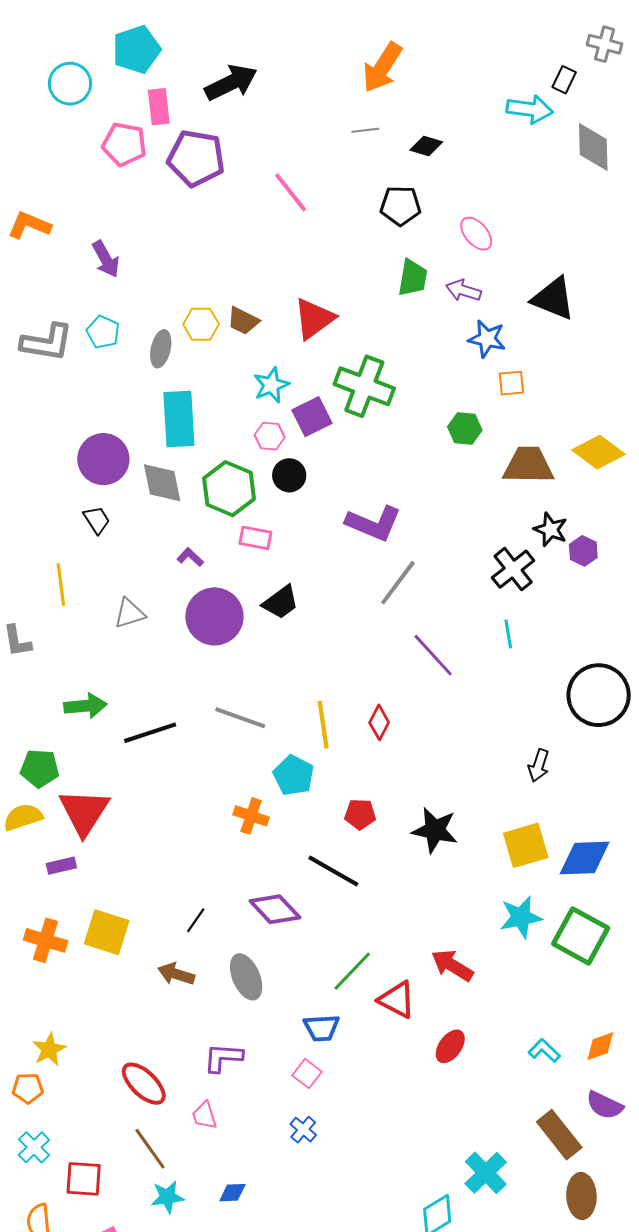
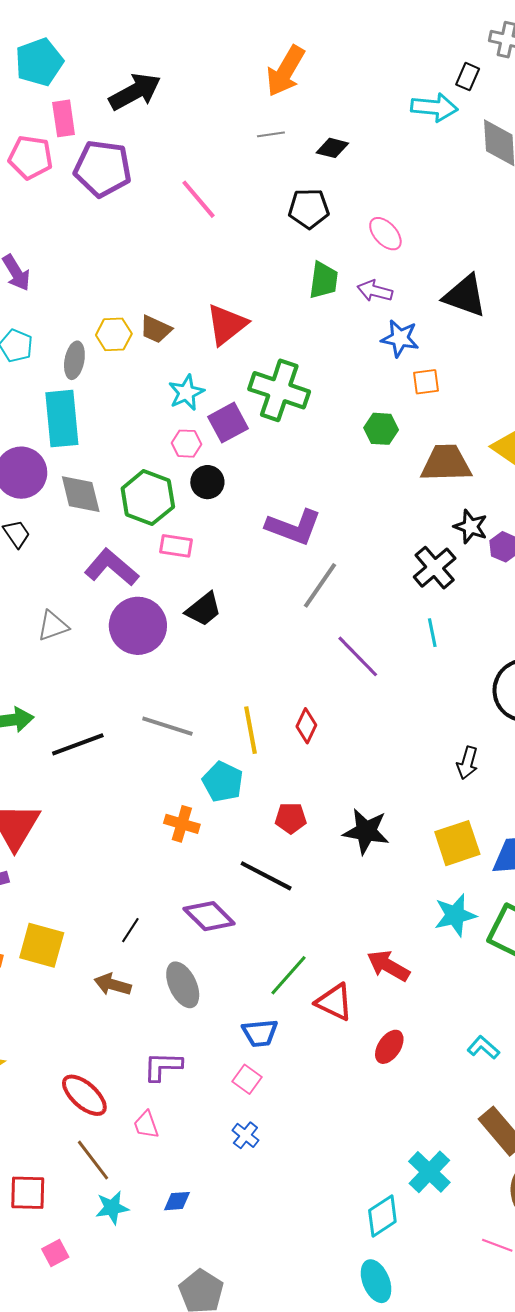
cyan rectangle: (179, 419) -> (62, 419), moved
purple L-shape: (190, 557) -> (112, 567), size x2.0

